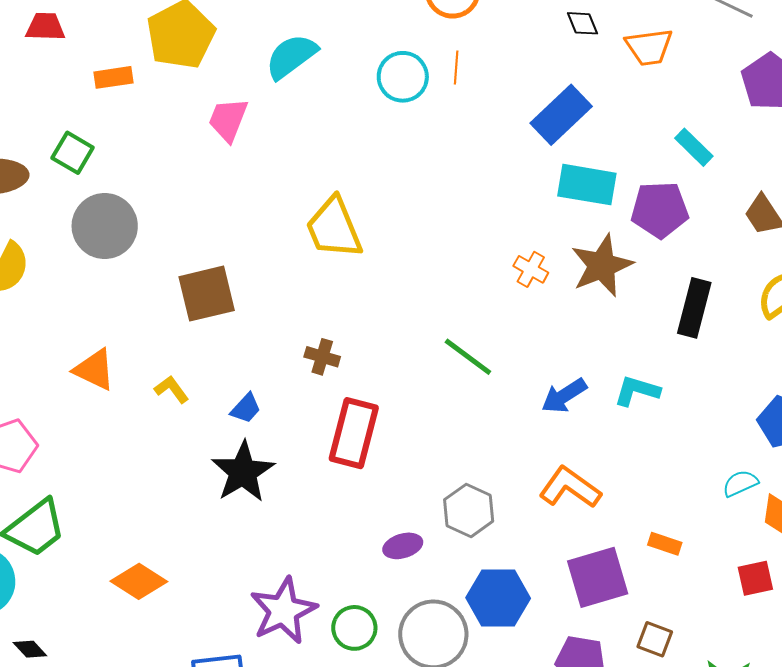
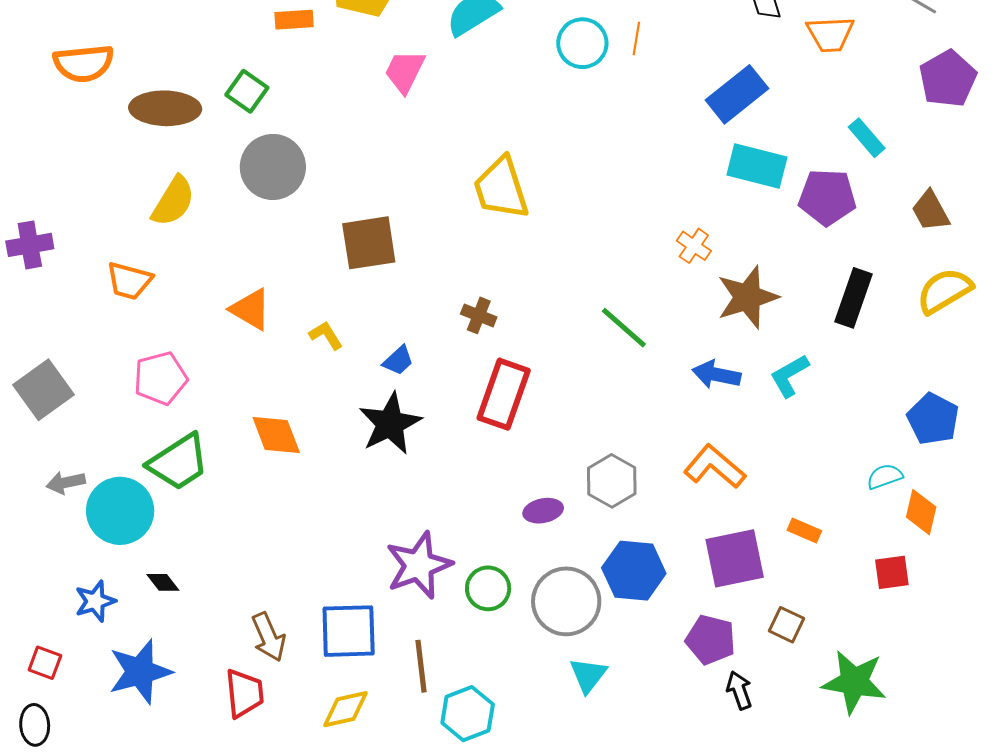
brown star: (602, 266) -> (747, 297), moved
cyan L-shape: (637, 391) -> (789, 376), turned -51
blue arrow: (564, 396) -> (716, 375), turned 39
orange diamond: (139, 581) -> (276, 435), moved, turned 32

